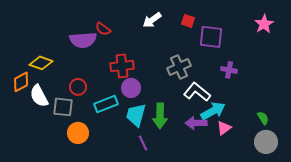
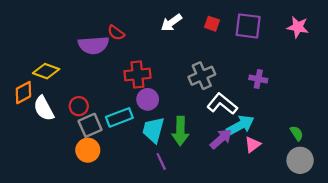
pink star: (264, 24) -> (298, 27), turned -30
purple square: (211, 37) -> (248, 26), moved
red circle: (78, 87) -> (79, 106), moved
gray square: (63, 107) -> (90, 125), moved, turned -30
purple arrow: (196, 123) -> (221, 139), turned 140

